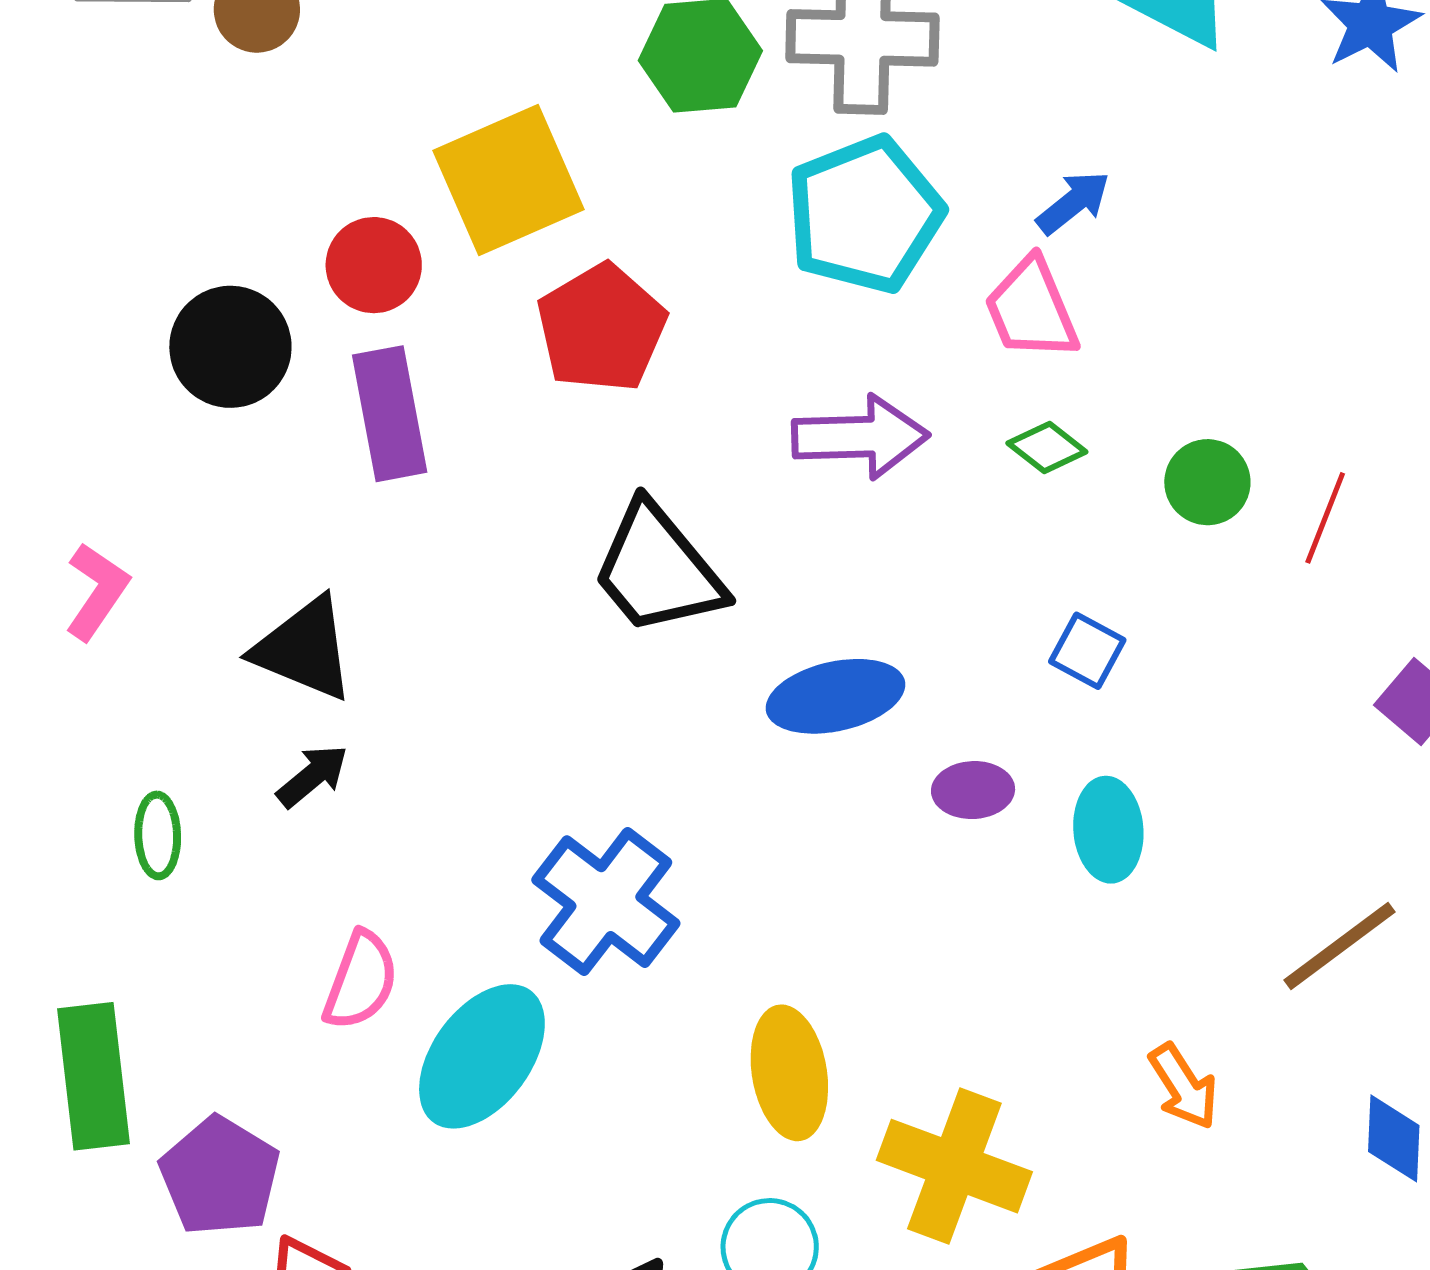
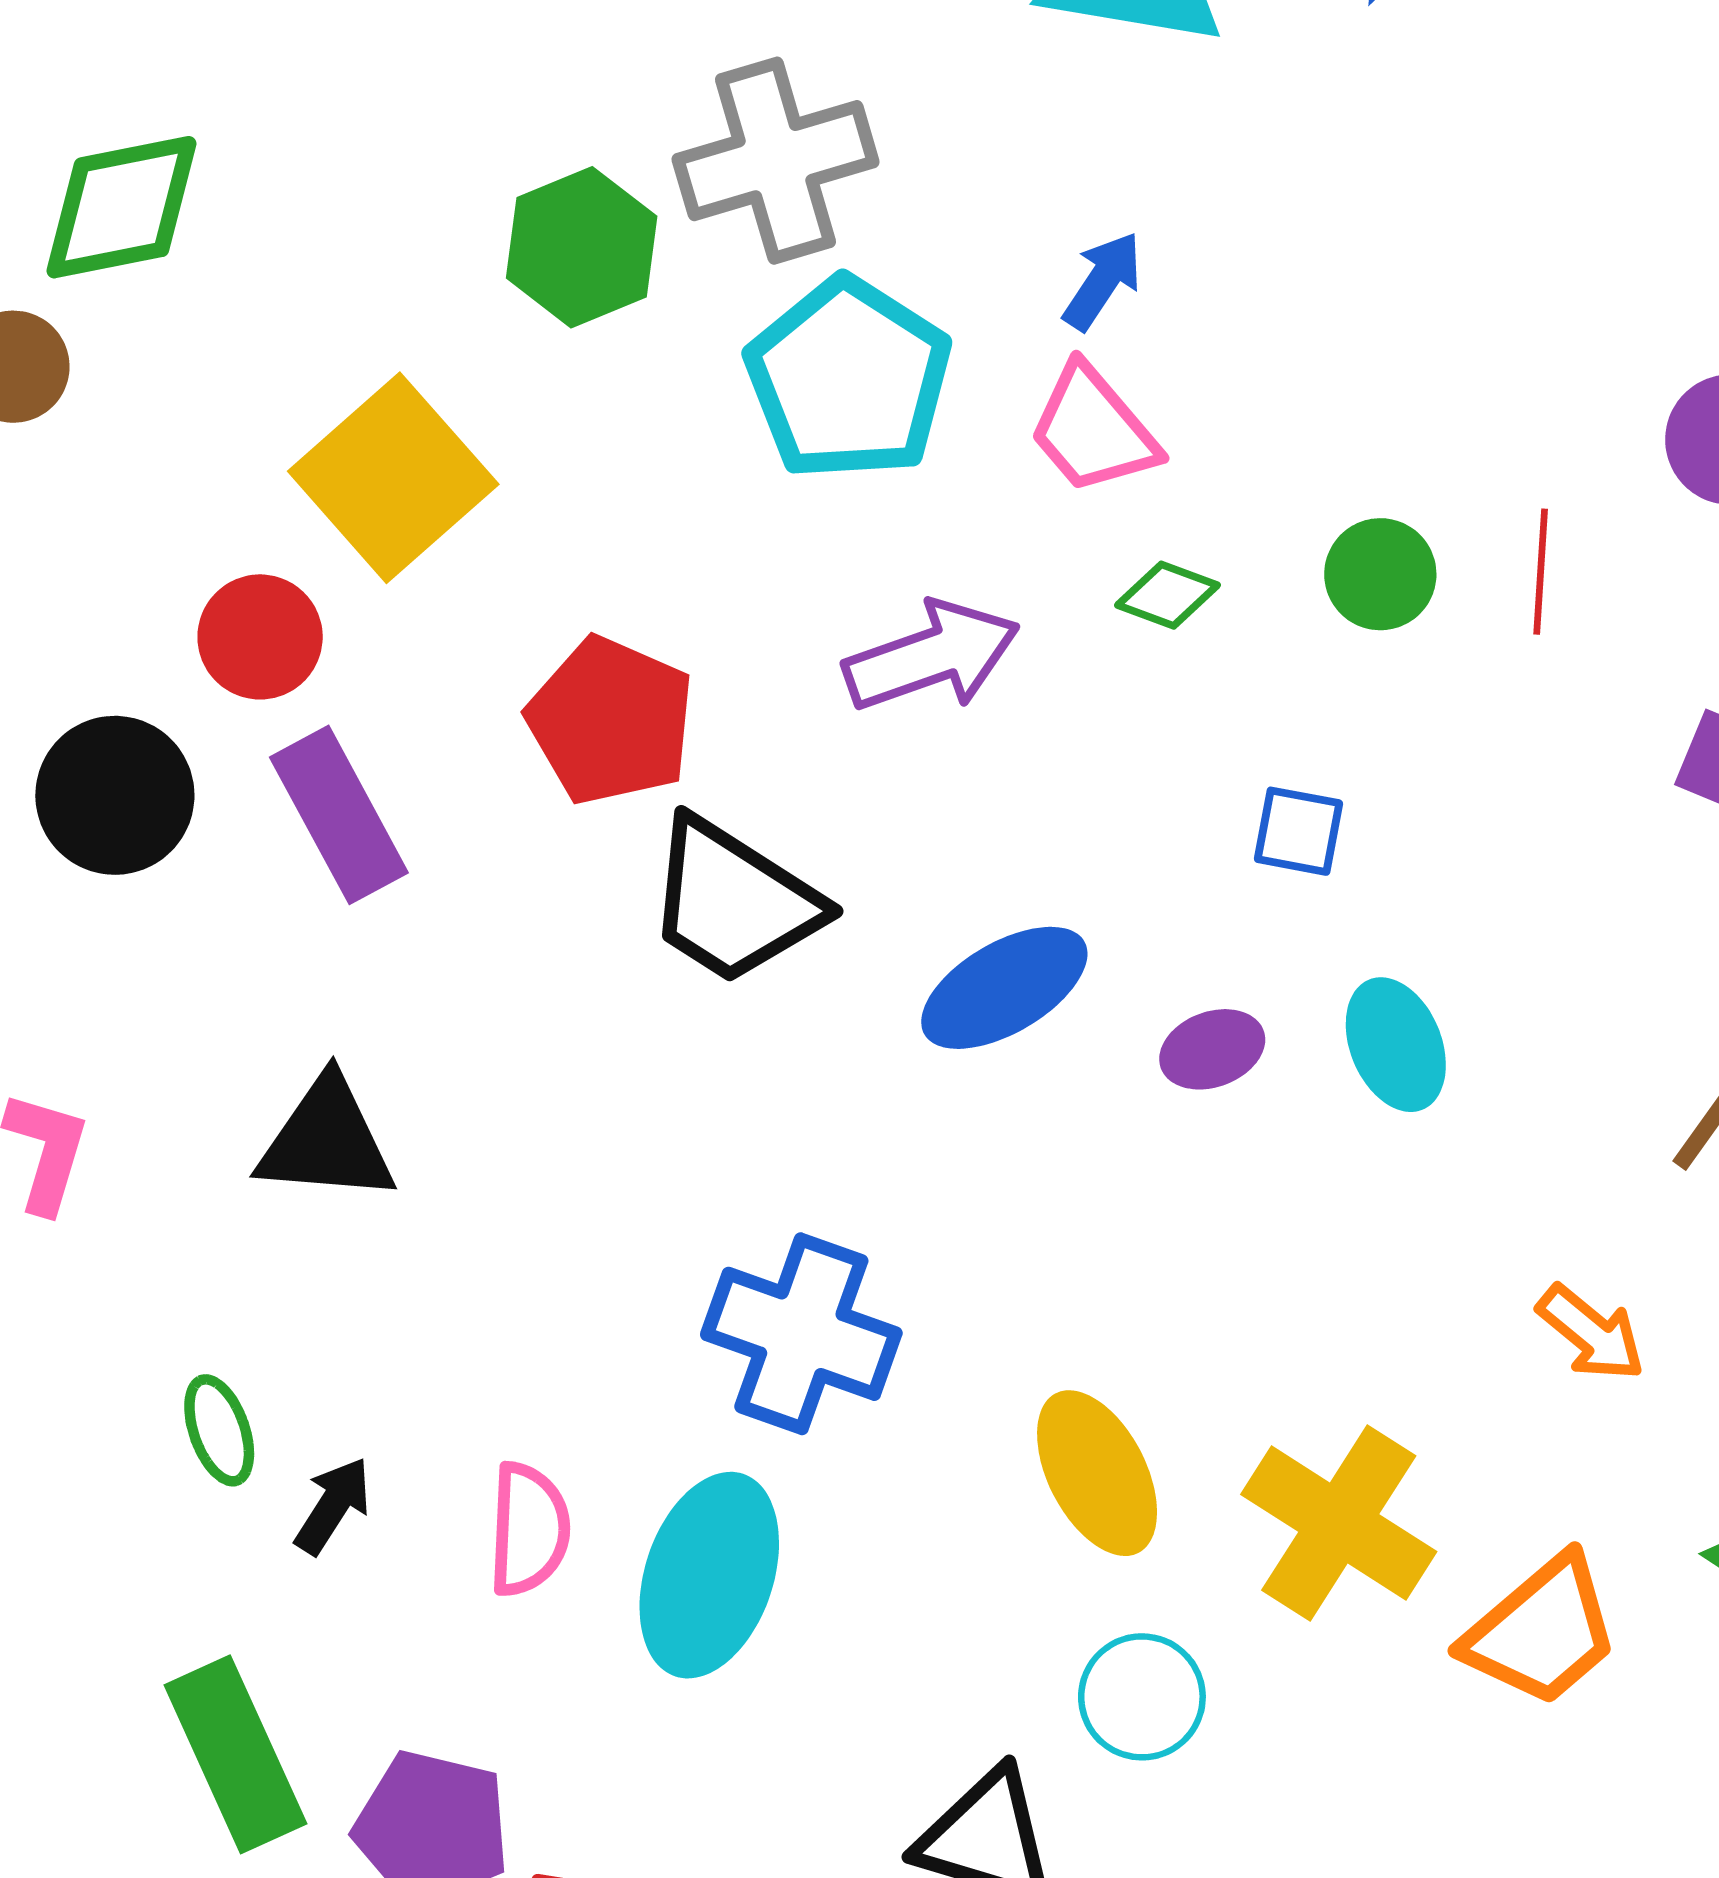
red pentagon: (601, 328) -> (611, 721), moved
black arrow: (312, 776) -> (333, 1506), moved
yellow cross: (954, 1166) -> (1339, 1523), turned 30

